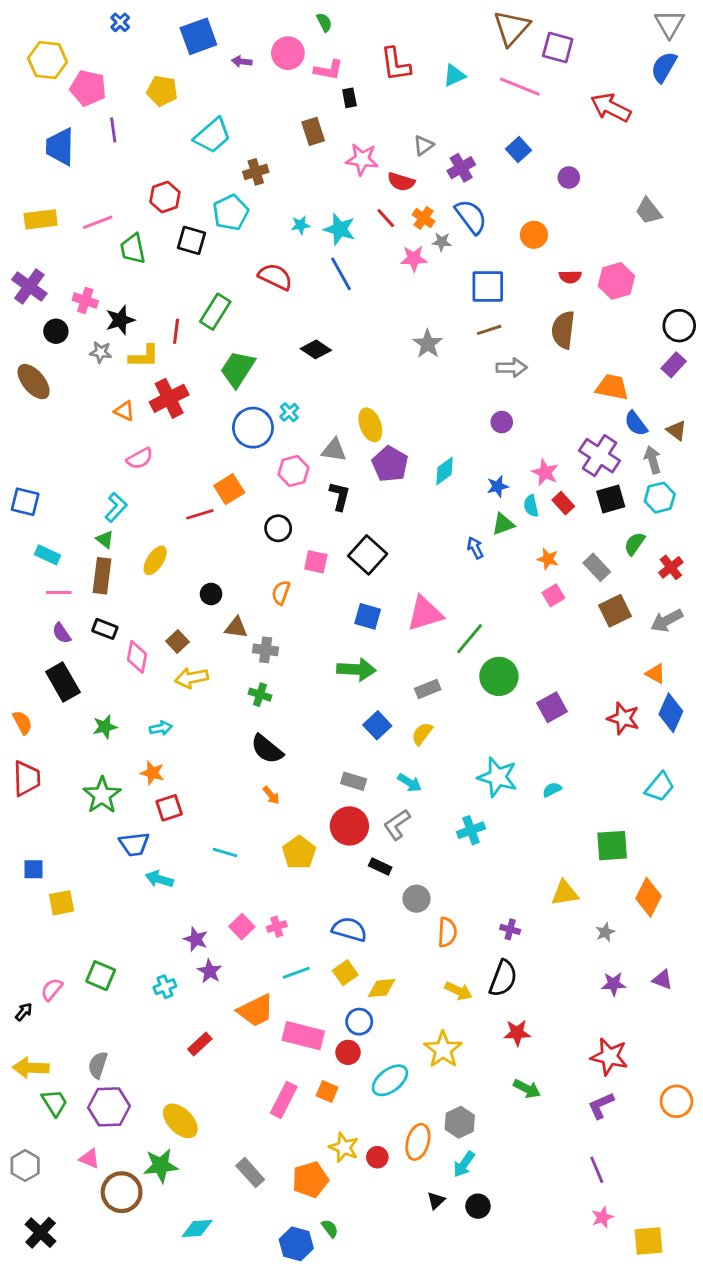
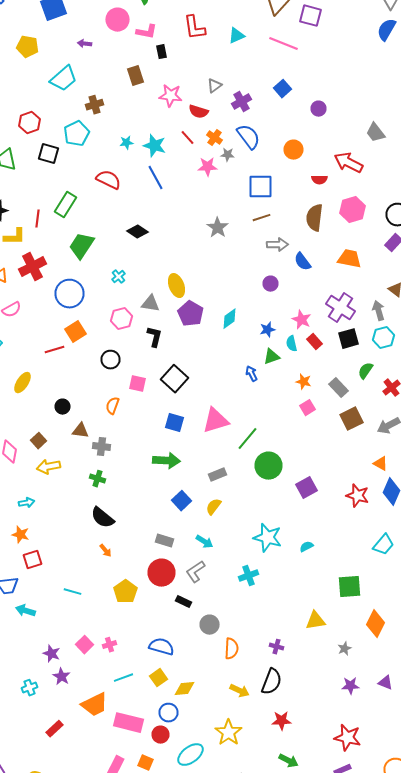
purple arrow: (242, 61) -> (84, 44), moved
red arrow: (611, 108) -> (348, 163), moved
pink hexagon: (616, 281) -> (352, 210), moved
blue semicircle: (636, 423) -> (302, 262), moved
blue circle: (253, 428) -> (70, 294), moved

